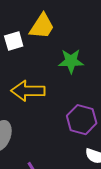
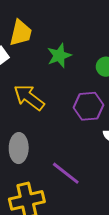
yellow arrow: (28, 91) -> (29, 97), turned 56

